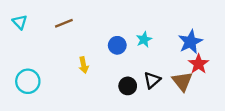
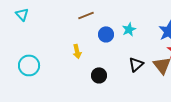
brown line: (64, 23) -> (86, 15), moved
black circle: (128, 86) -> (99, 75), moved

